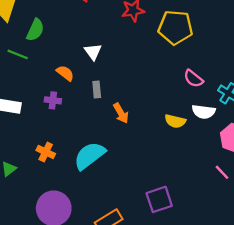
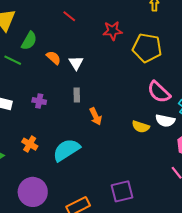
orange semicircle: (65, 73) -> (54, 58), moved
pink semicircle: (193, 79) -> (159, 92), size x1.4

